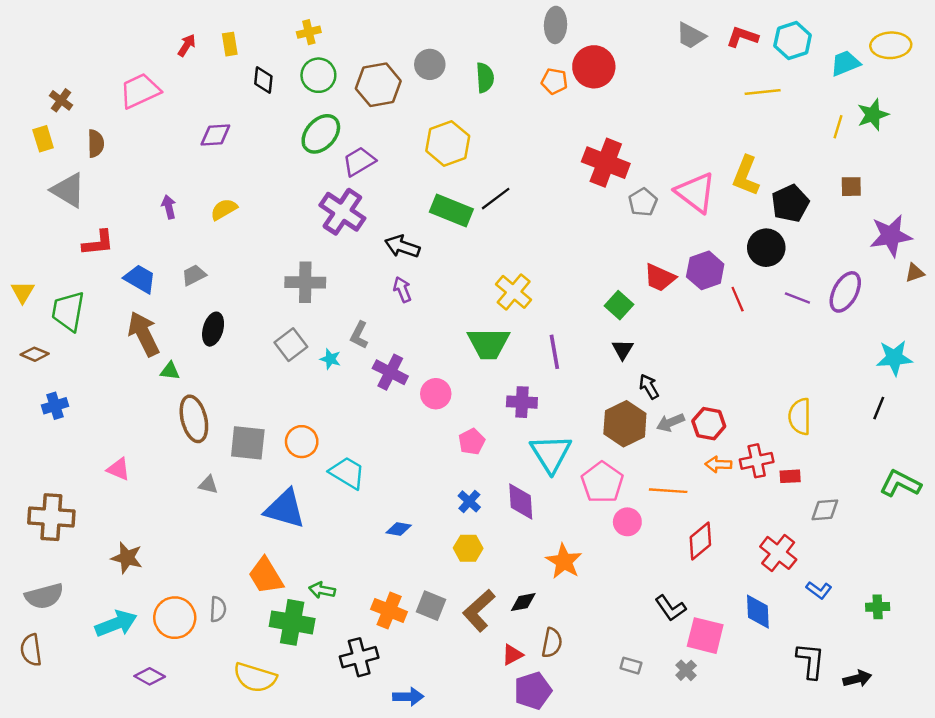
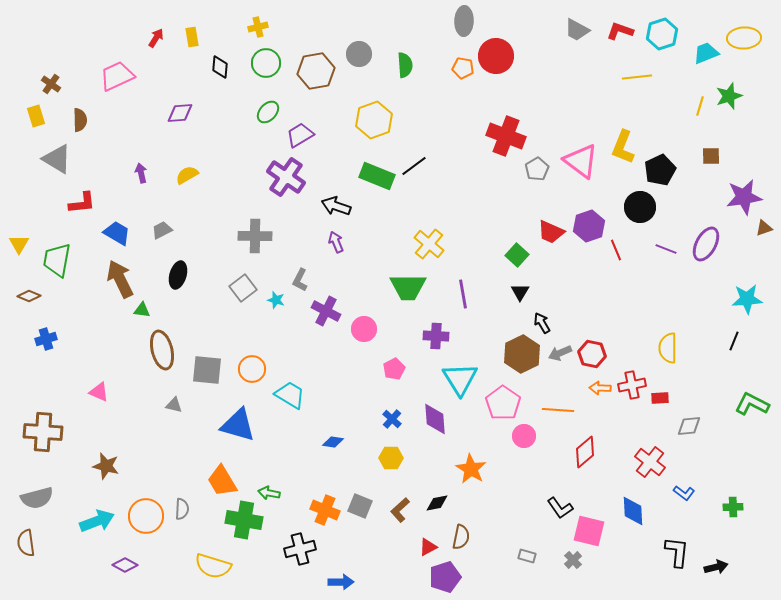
green ellipse: (321, 134) -> (268, 112), size x0.7
brown L-shape: (479, 610) -> (400, 510), size x0.7

